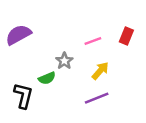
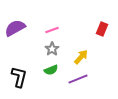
pink line: (93, 41) -> (52, 30), moved
green semicircle: (47, 78) -> (51, 70), moved

